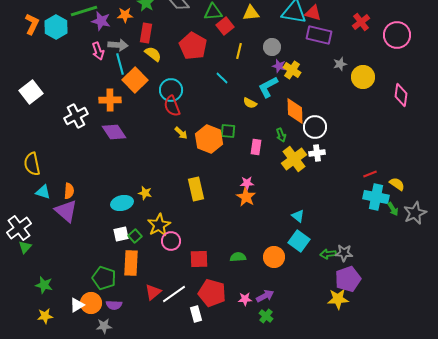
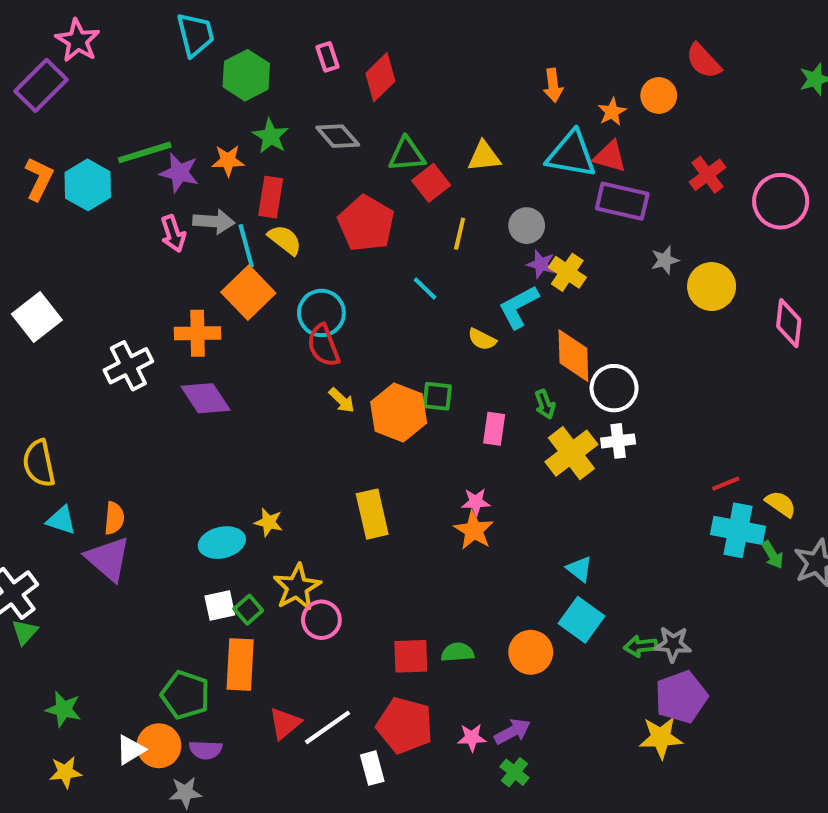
cyan line: (120, 64) -> (246, 246), moved
red square: (199, 259) -> (411, 656), moved

